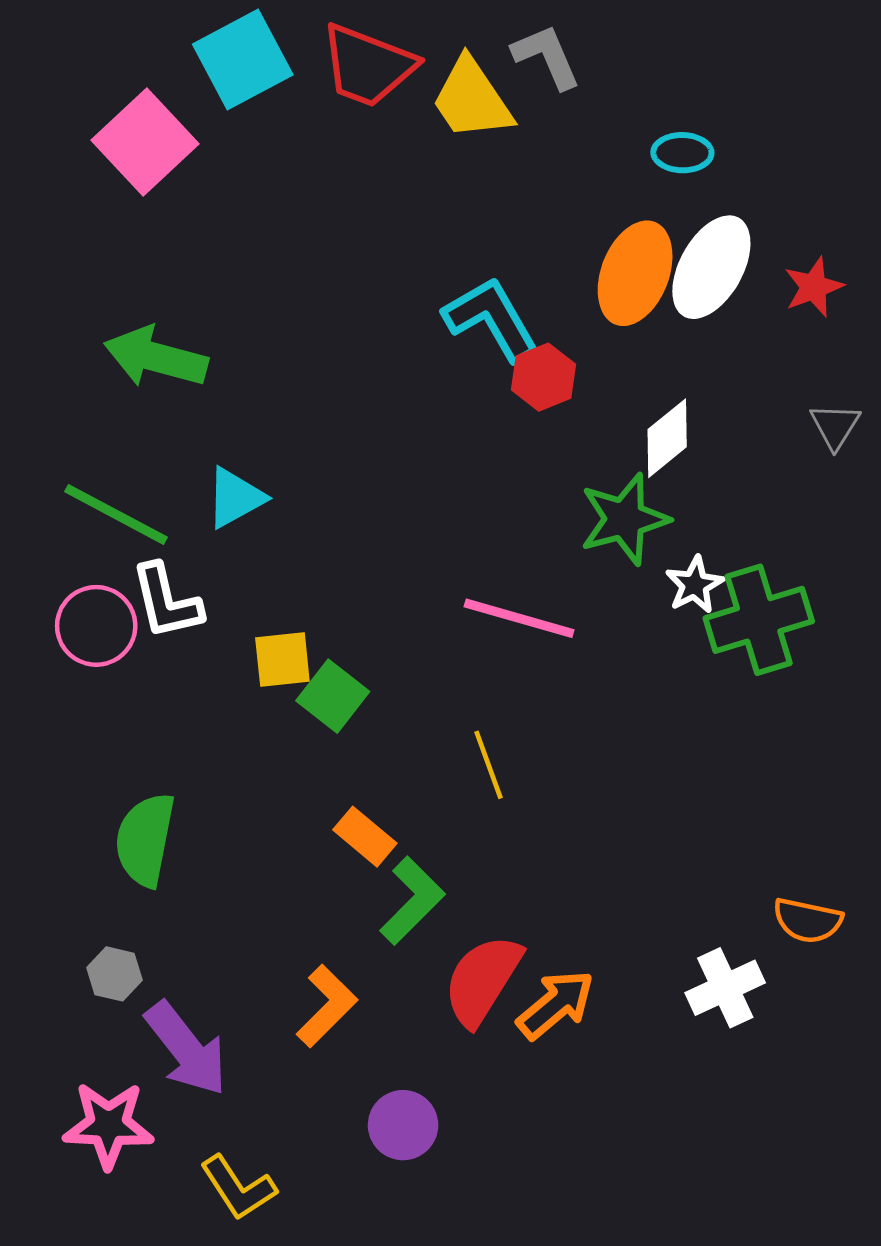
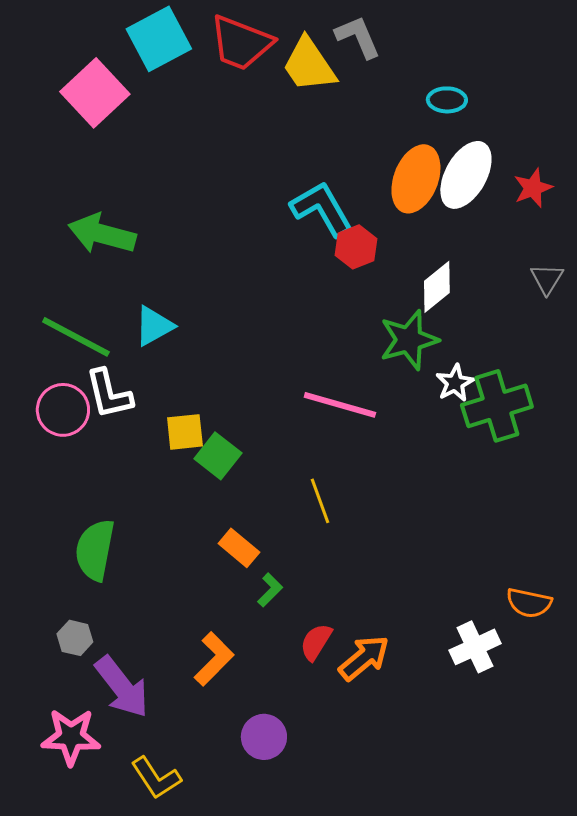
green L-shape: (412, 901) -> (270, 590), size x0.6
red semicircle: (482, 980) -> (316, 642), size x0.6

